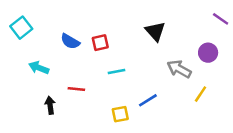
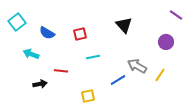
blue semicircle: (70, 41) -> (47, 33), moved
gray arrow: (179, 69) -> (137, 66), moved
black arrow: (50, 105) -> (40, 84), turned 88
yellow square: (120, 114) -> (88, 96), moved

